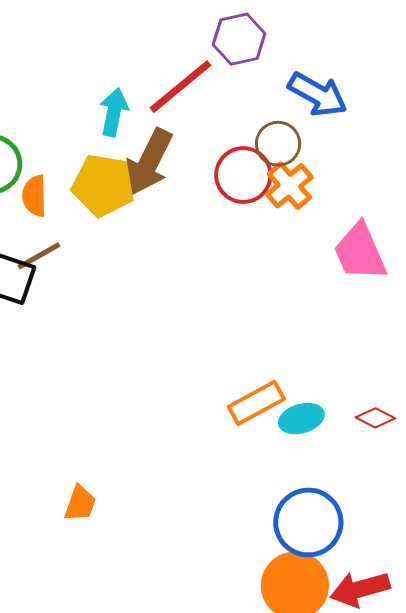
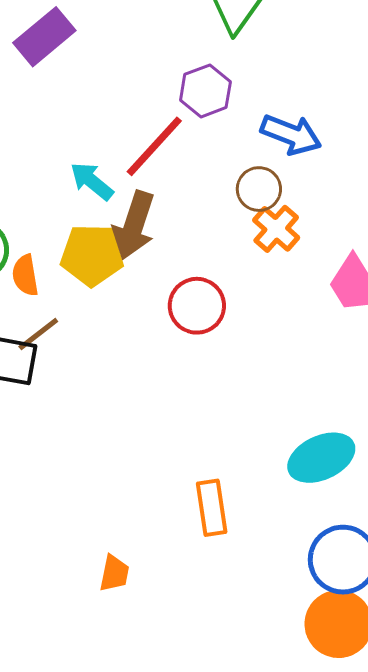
cyan arrow: (114, 112) -> (92, 181), turned -54
red circle: (243, 175) -> (197, 306), moved
orange rectangle: (256, 403) -> (212, 508), moved, turned -62
cyan ellipse: (301, 419) -> (321, 458), size x1.5

